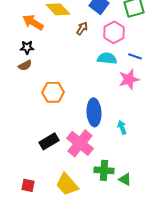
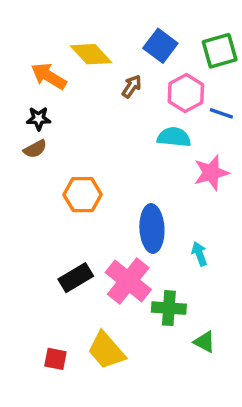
blue line: (135, 56) -> (221, 113), moved
green cross: (104, 170) -> (169, 308), moved
red square: (28, 185) -> (55, 359), moved

